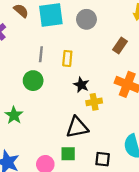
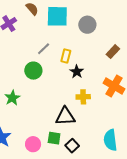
gray line: (41, 54) -> (44, 49), turned 32
black star: (81, 85) -> (77, 72), moved
black square: (103, 159) -> (72, 146), moved, turned 32

